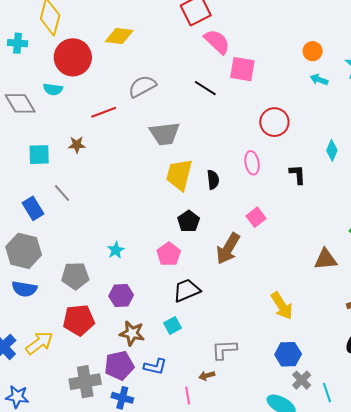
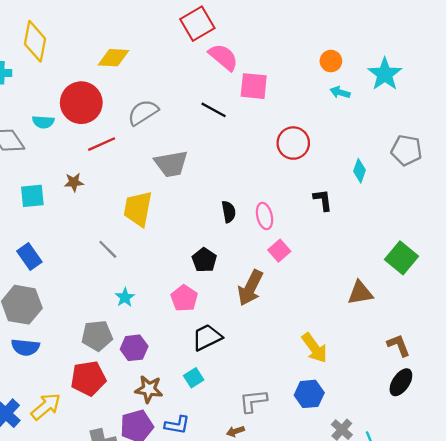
red circle: (73, 57) -> (81, 103), moved
pink ellipse: (252, 163) -> (265, 216), moved
yellow trapezoid: (179, 175) -> (138, 209), moved
gray line: (62, 193) -> (108, 249), moved
gray pentagon: (75, 276) -> (97, 336), moved
blue hexagon: (288, 354) -> (309, 394), moved

